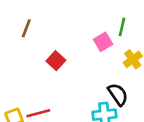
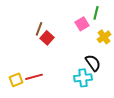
brown line: (26, 28) -> (39, 29), moved

